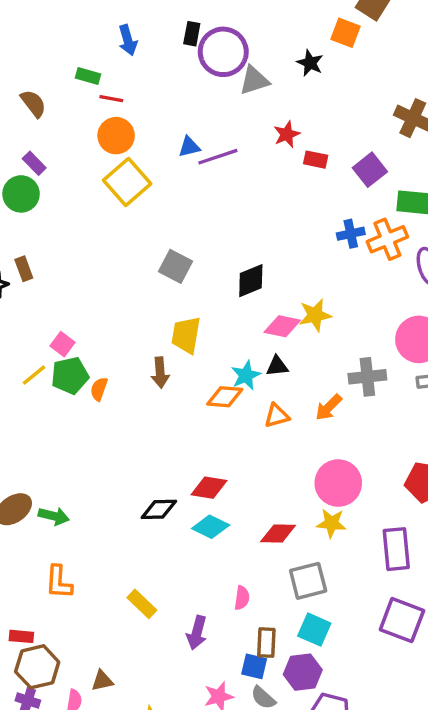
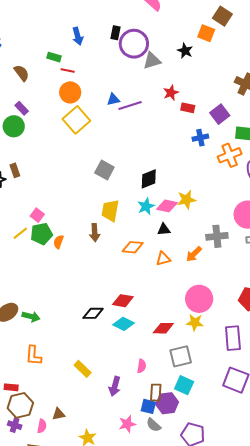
blue cross: (351, 234) -> (200, 138), moved
cyan star: (246, 375) -> (146, 206), moved
purple hexagon: (303, 672) -> (167, 403), moved

